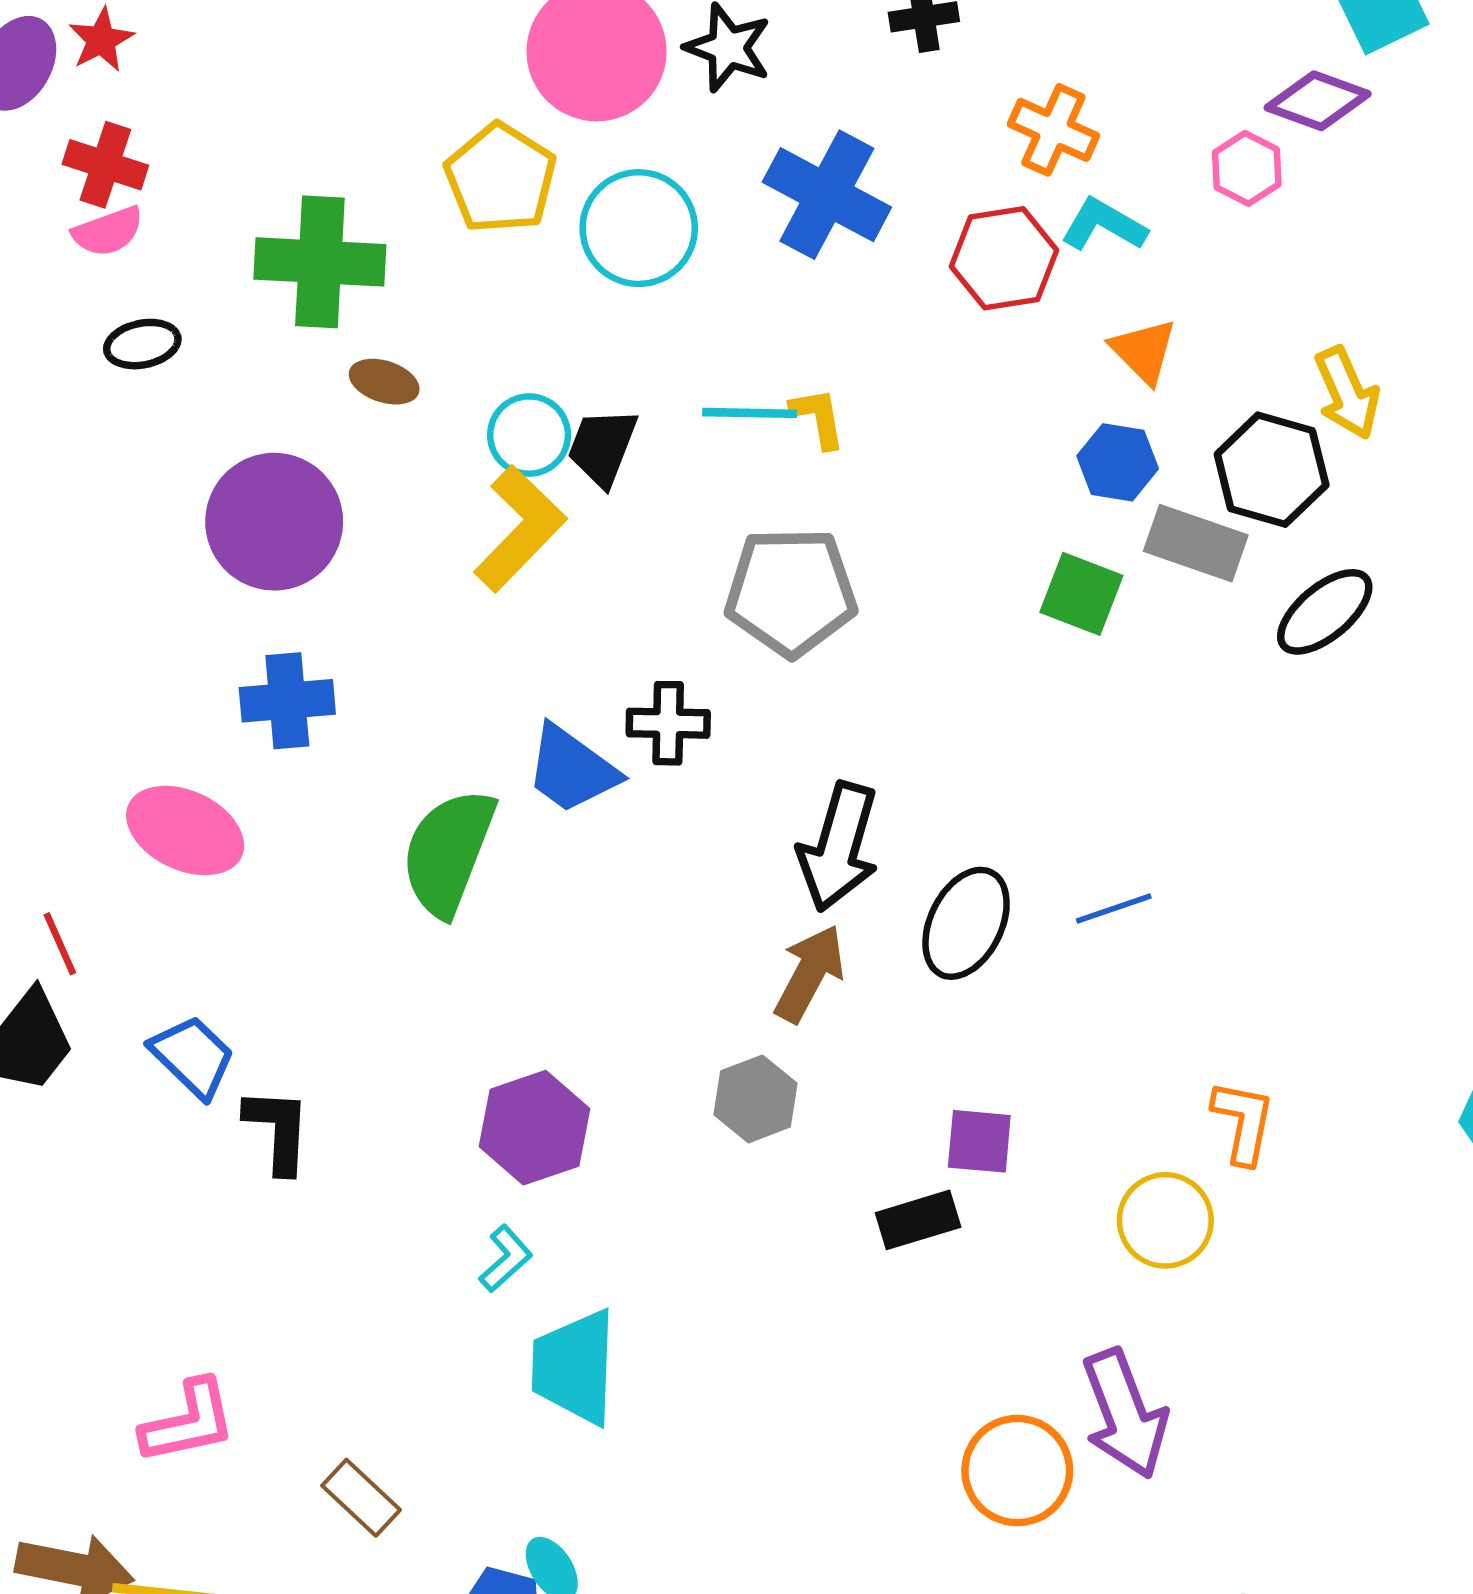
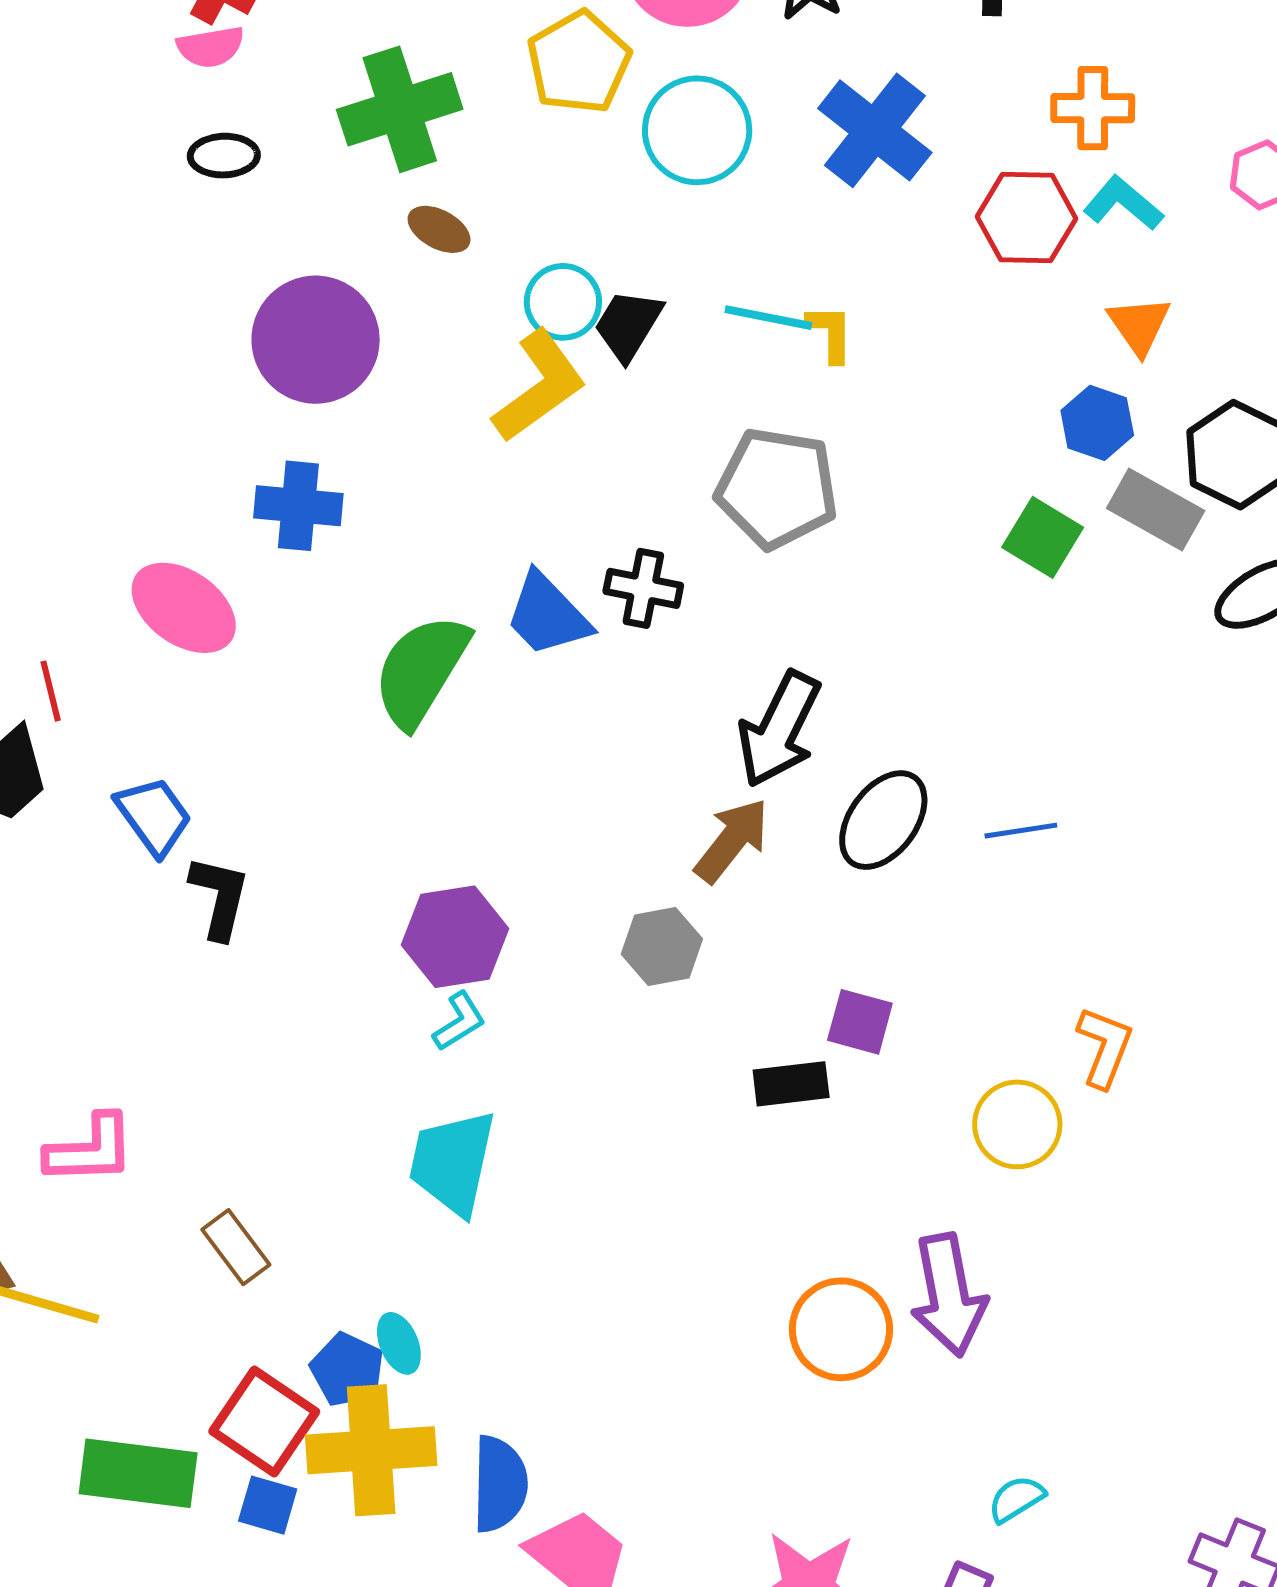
orange cross: (1053, 130) -> (1093, 108), turned -34
green cross: (320, 262) -> (400, 109), turned -31
cyan L-shape: (506, 1259) -> (459, 1021), moved

